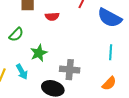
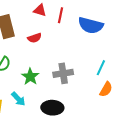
cyan line: (111, 52) -> (101, 68), moved, turned 35
gray cross: (70, 70) -> (63, 73), moved

